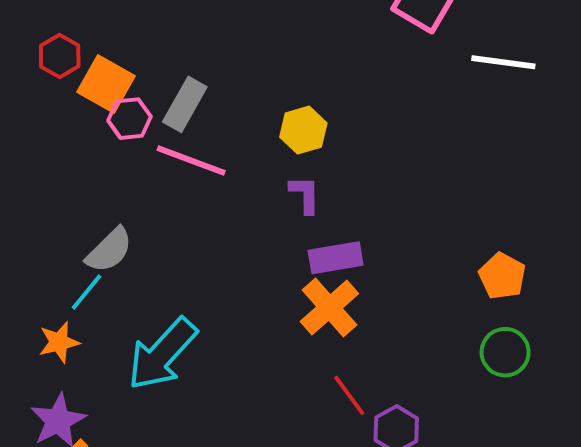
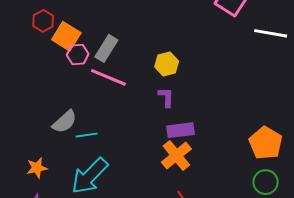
orange pentagon: (502, 276) -> (266, 143), size x1.4
cyan line: (87, 292) -> (87, 135), moved, turned 40

